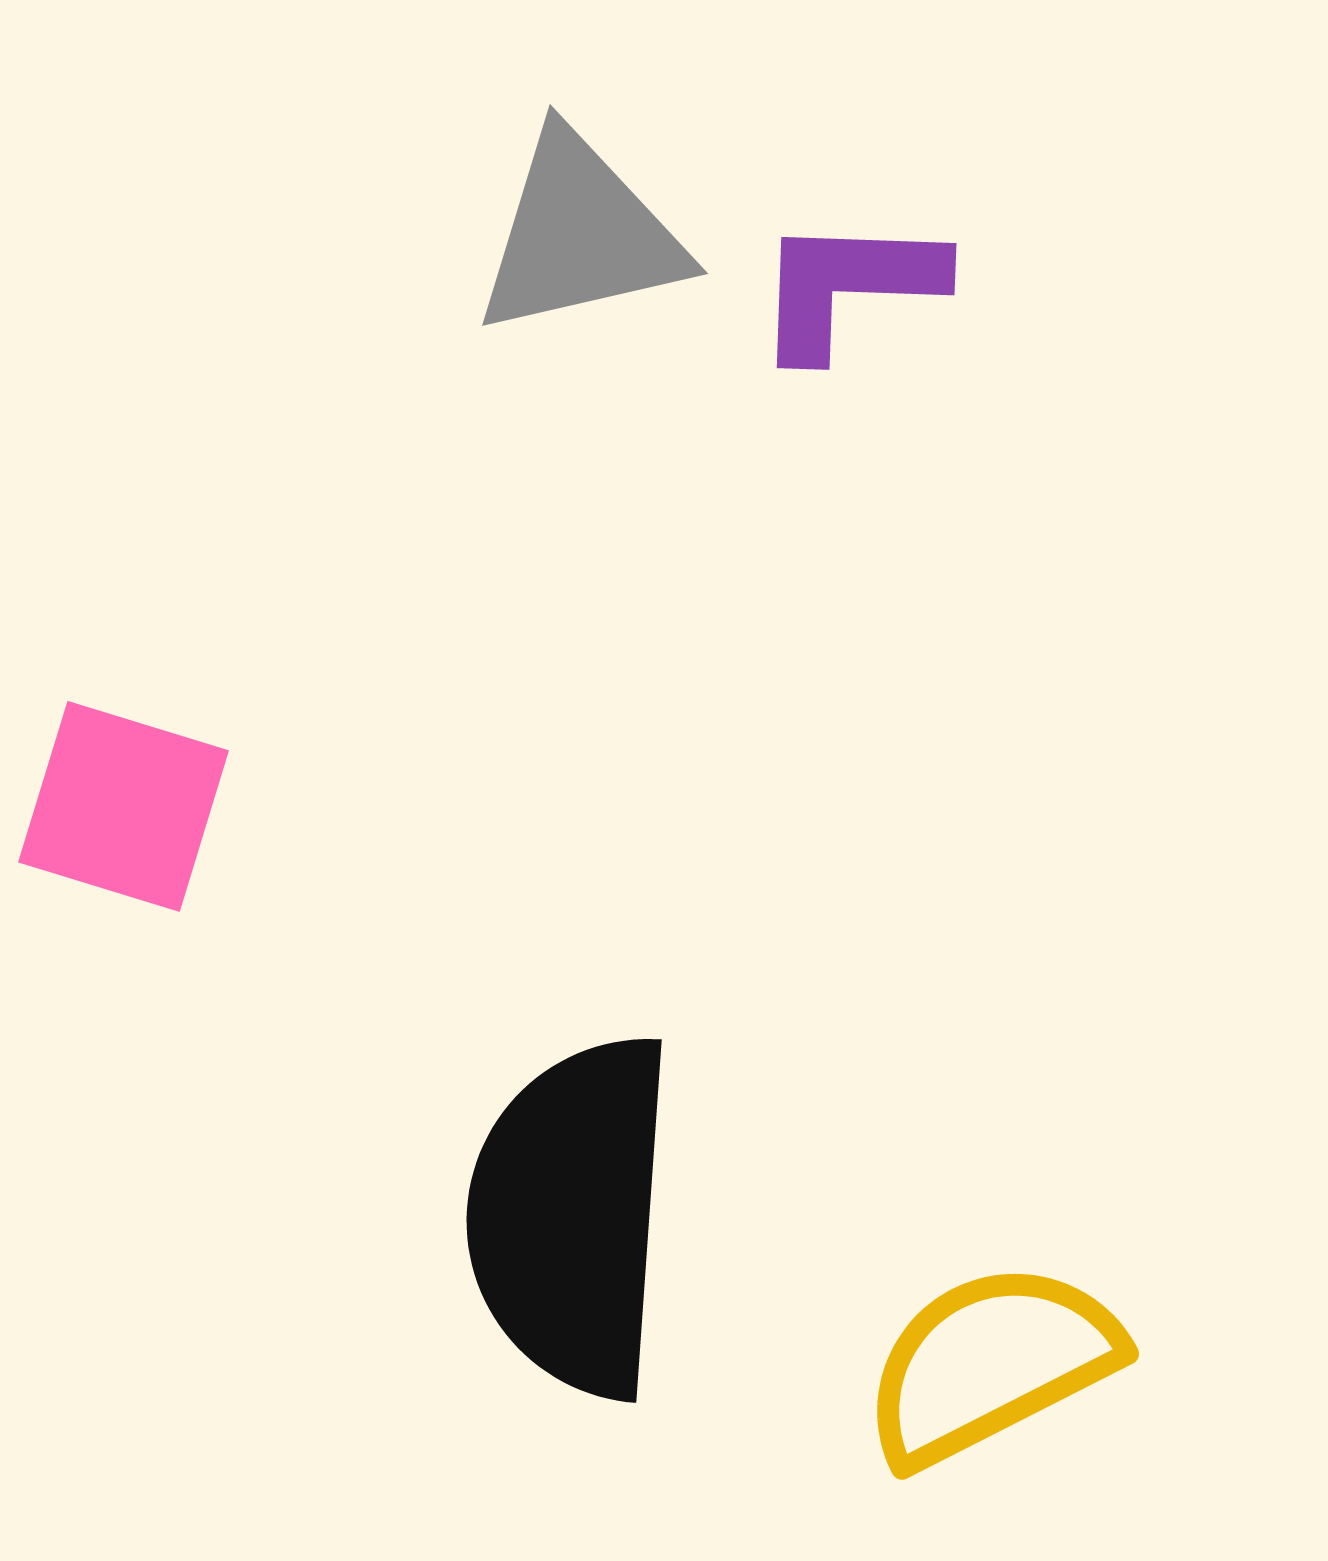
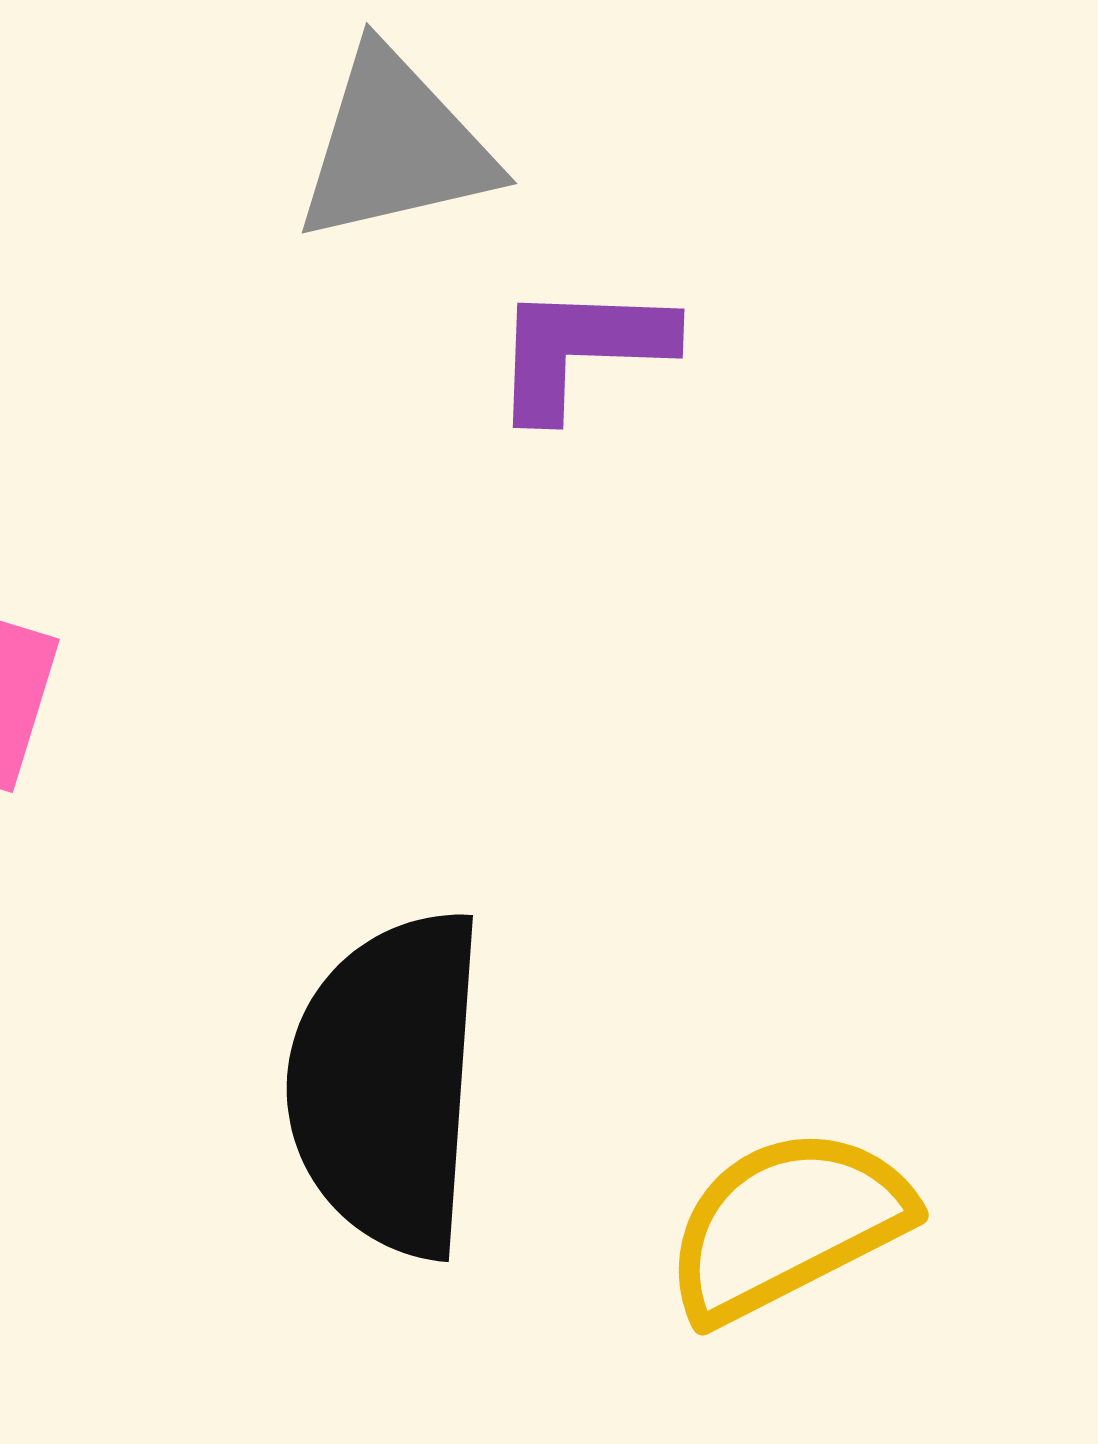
purple L-shape: (848, 286) -> (581, 349), moved

